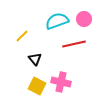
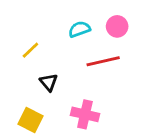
cyan semicircle: (57, 21) -> (79, 29), size x0.7
yellow square: (37, 86) -> (30, 120), moved

